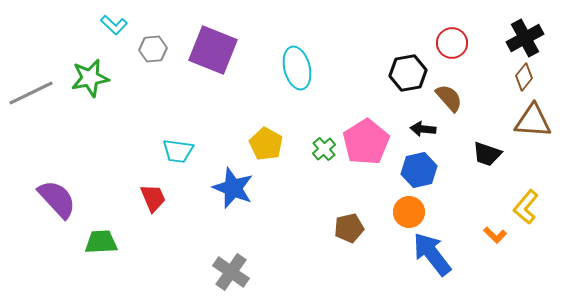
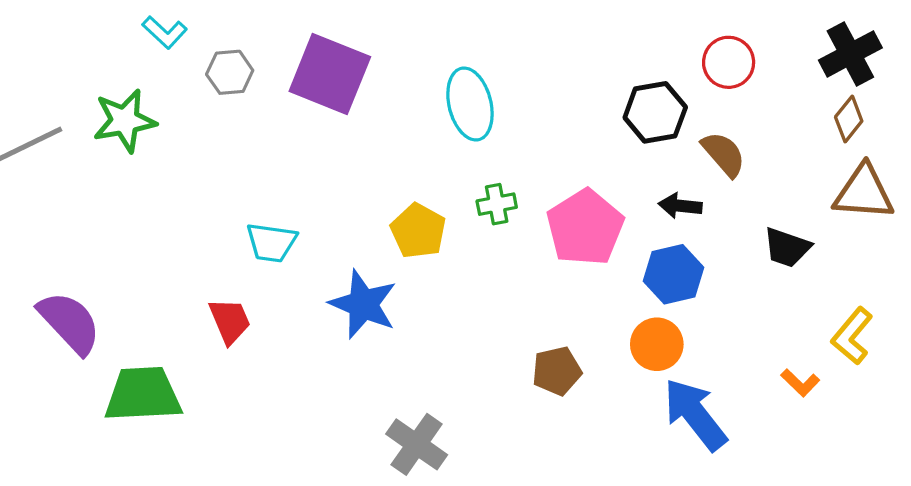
green cross: (324, 149) -> (497, 204), moved, turned 30
green trapezoid: (101, 242) -> (143, 394), size x1.4
gray cross: (231, 272) -> (417, 444), moved

